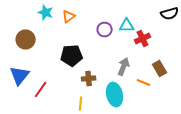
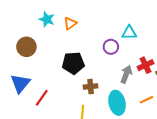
purple circle: (105, 30) -> (111, 47), moved
red cross: (143, 38) -> (145, 65), moved
orange line: (144, 82) -> (147, 100), moved, turned -48

